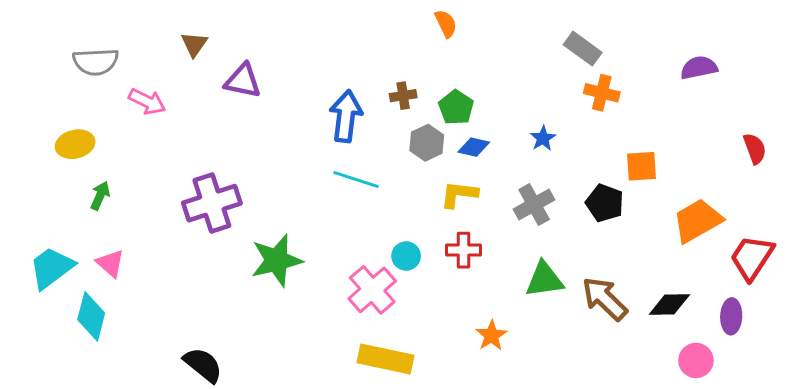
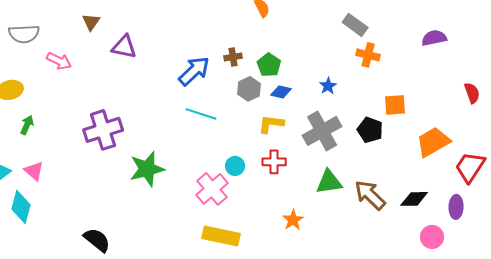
blue arrow: (346, 116) -> (194, 71), turned 40
gray cross: (534, 205) -> (322, 131), size x1.4

